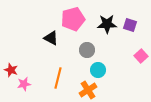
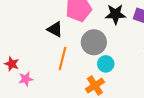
gray circle: (87, 50) -> (94, 42), size x1.5
orange line: (58, 78) -> (63, 58), moved

